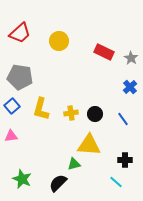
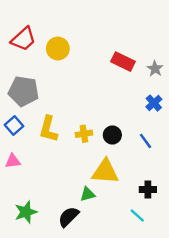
yellow circle: (59, 41) -> (58, 49), moved
green star: (22, 179) -> (26, 212), turned 30

